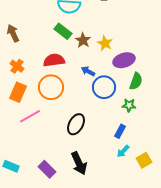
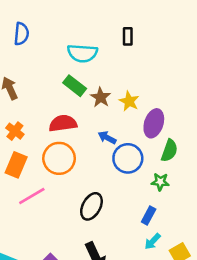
purple ellipse: (124, 60) -> (154, 123), turned -55

